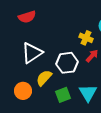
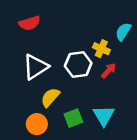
white hexagon: (67, 63) -> (78, 64), moved
orange circle: (23, 91) -> (37, 124), moved

